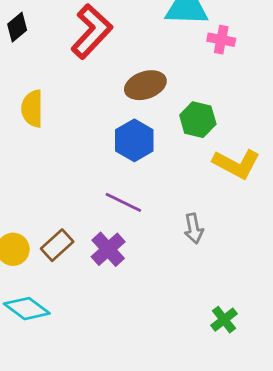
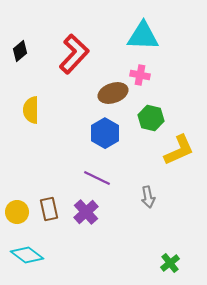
pink cross: (221, 40) -> (140, 75), moved
yellow L-shape: (236, 164) -> (179, 150), turned -52
brown rectangle: (57, 245) -> (49, 209), turned -60

